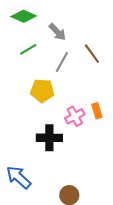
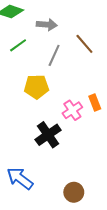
gray arrow: (57, 32) -> (47, 25), turned -36
black cross: (49, 138) -> (48, 135), turned -30

